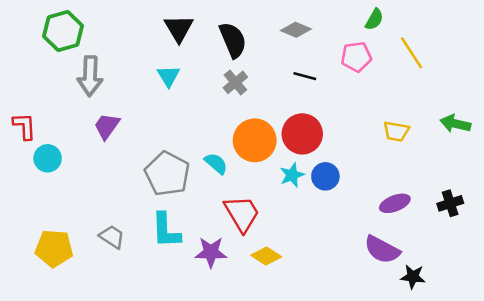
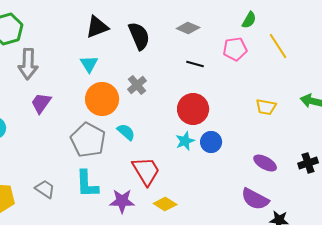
black triangle: (179, 28) -> (97, 27), turned 40
gray cross: (235, 82) -> (137, 85), moved
orange circle: (255, 140) -> (102, 99), moved
purple ellipse: (395, 203) -> (265, 163), turned 50

